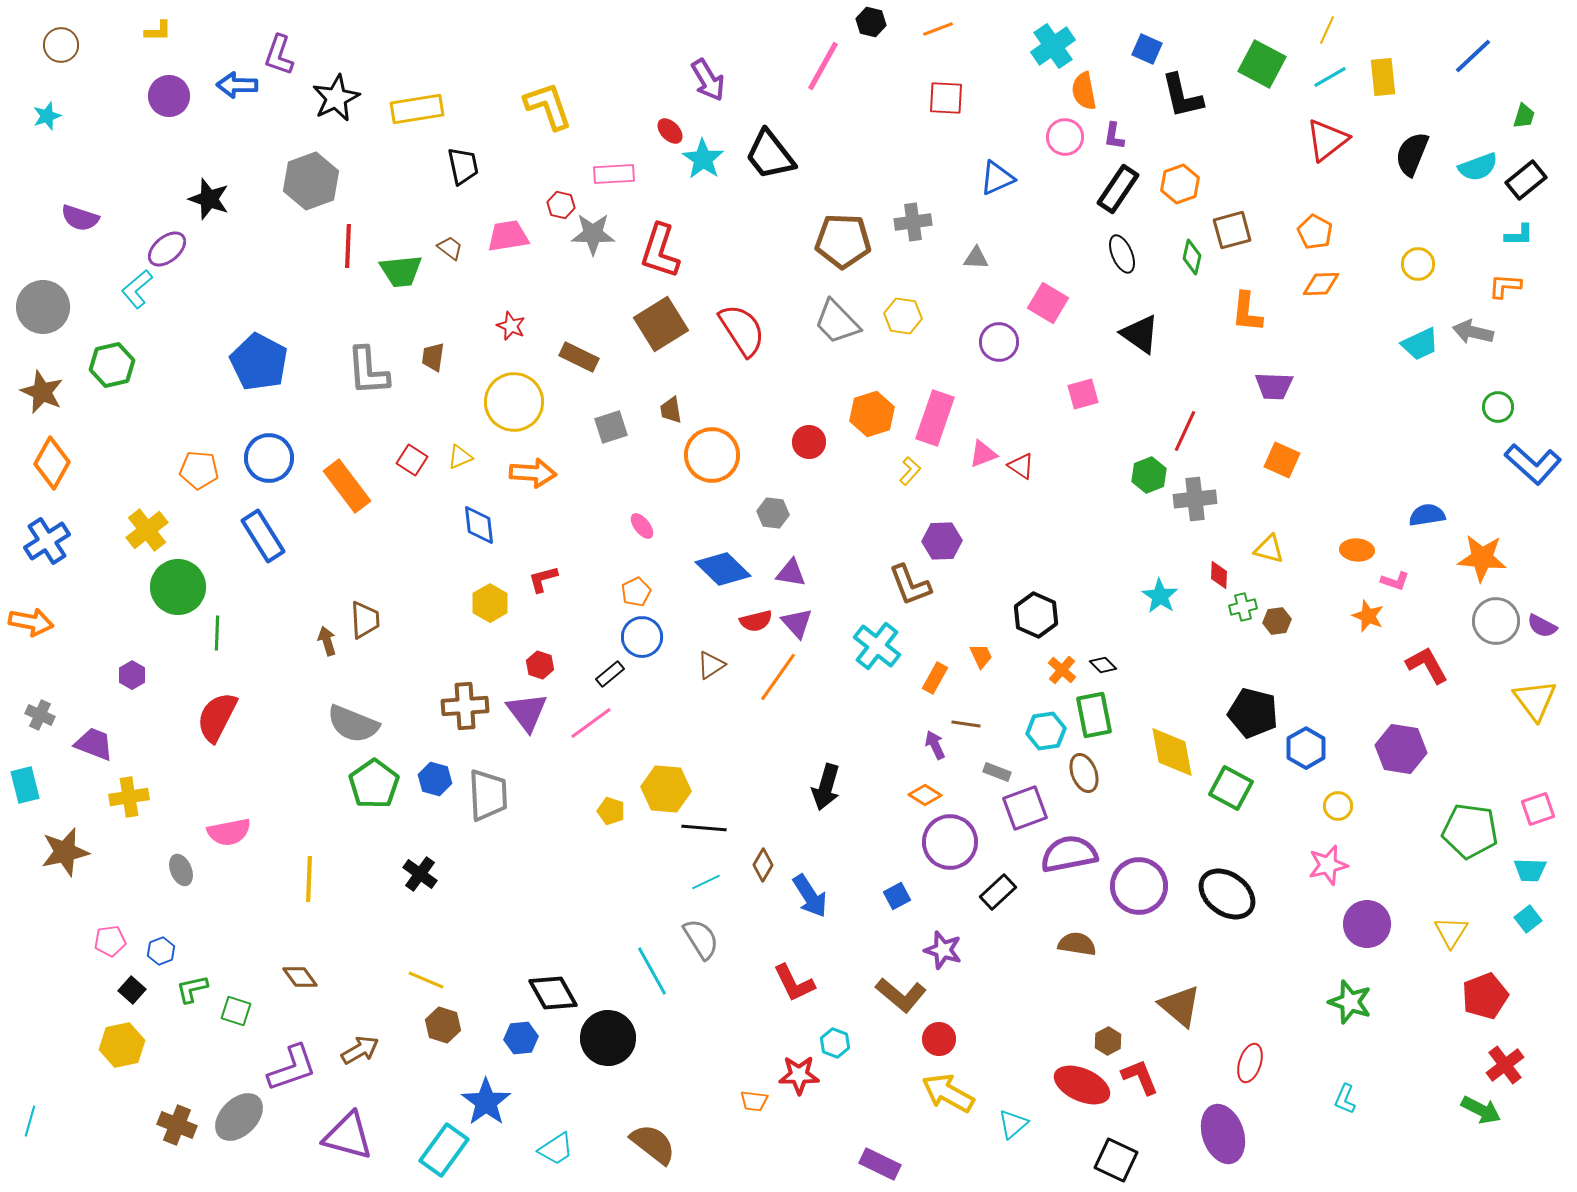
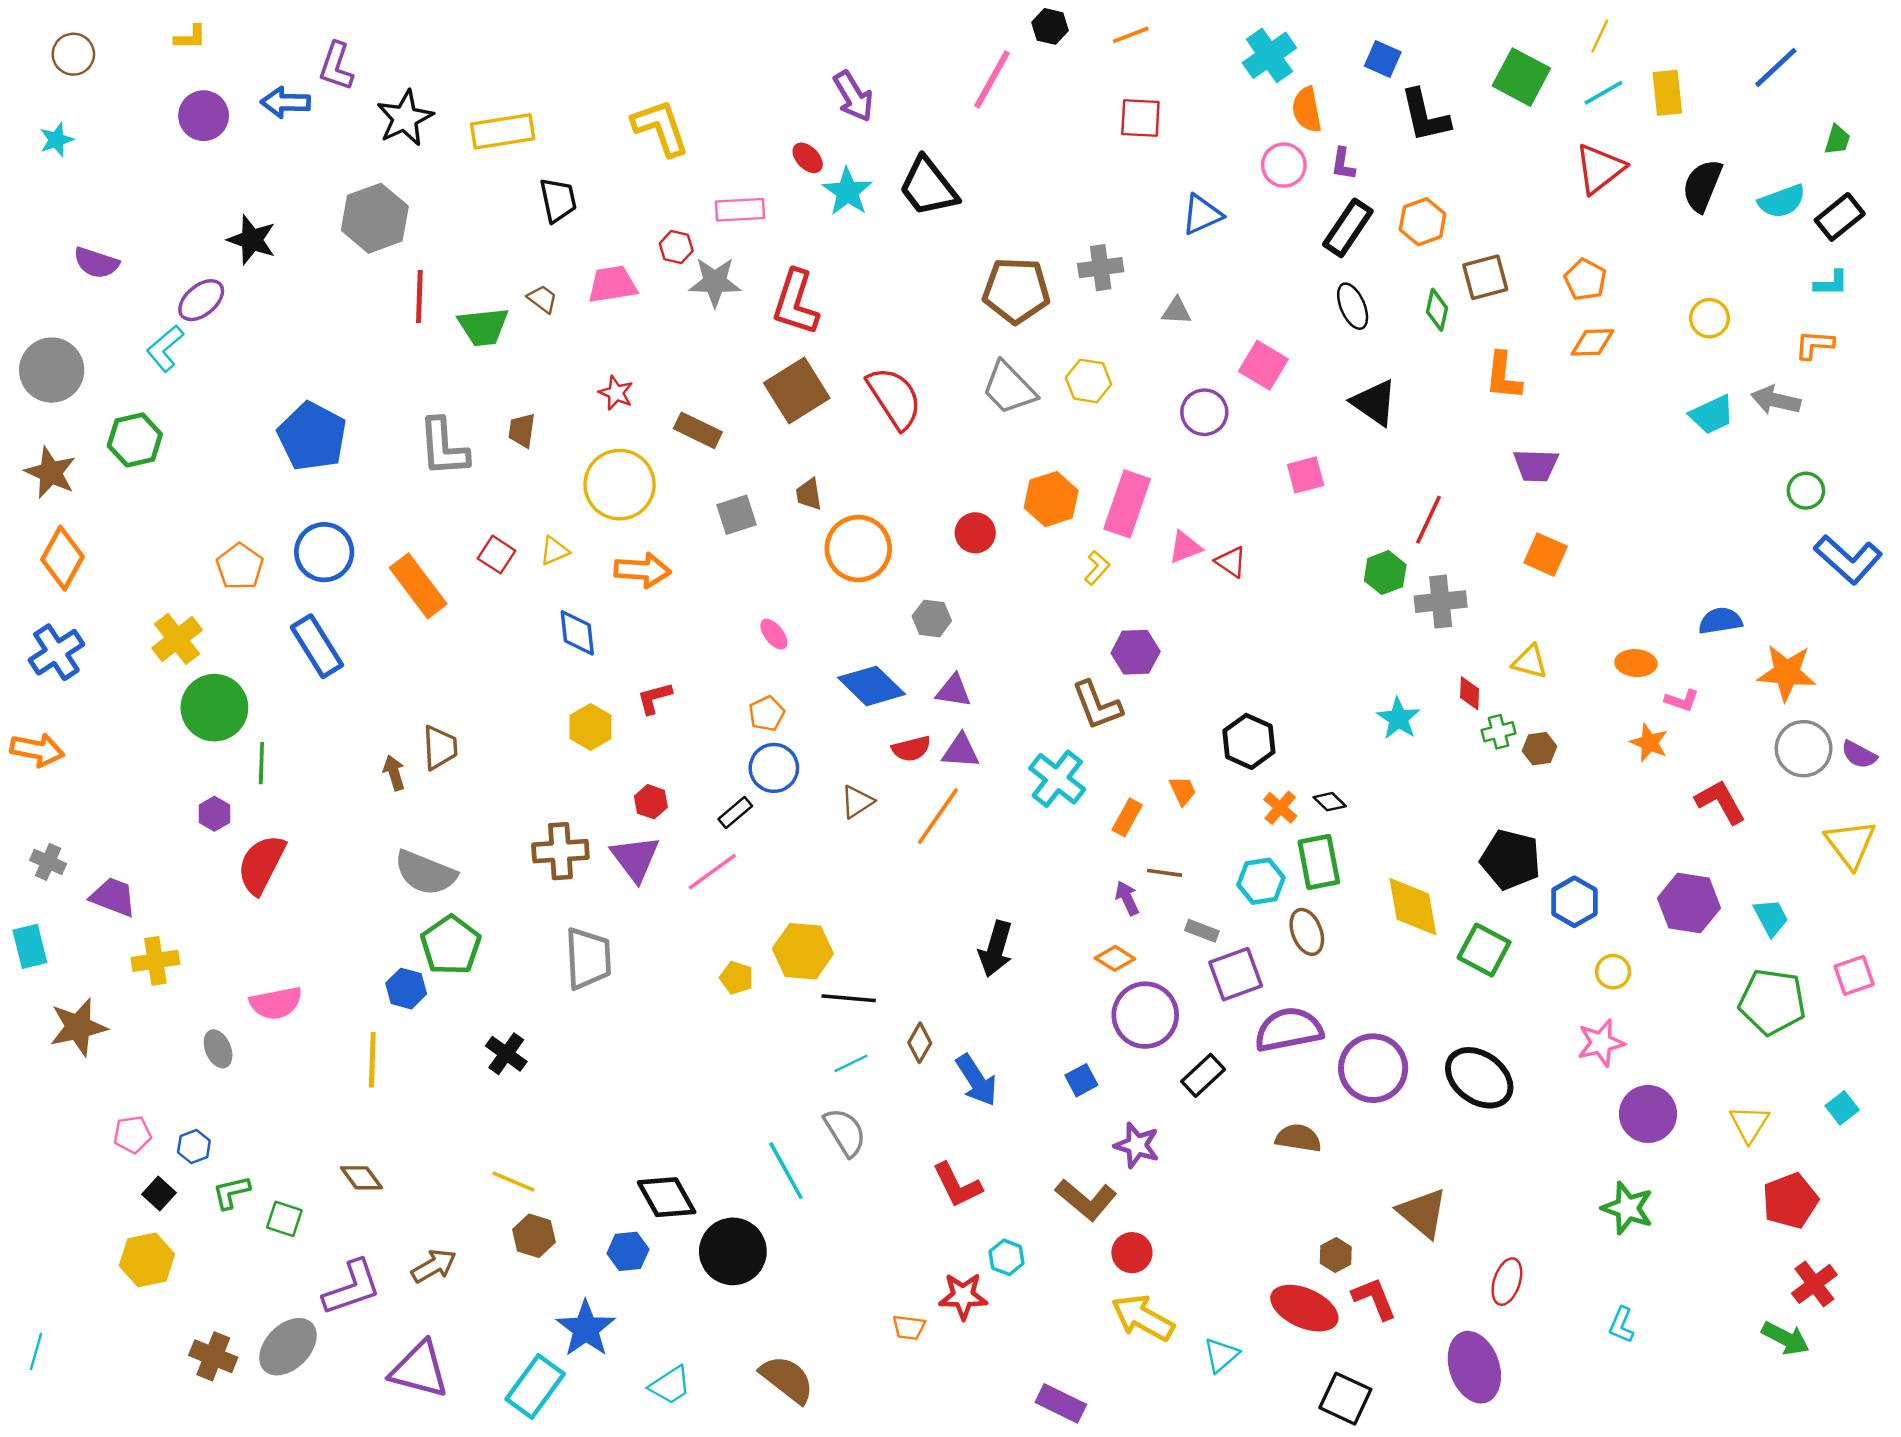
orange pentagon: (199, 470) -> (240, 567), turned 30
purple triangle: (797, 623) -> (961, 751), turned -44
purple hexagon: (132, 675) -> (214, 814), moved
blue hexagon: (435, 779) -> (406, 989), moved
cyan trapezoid: (1530, 870) -> (1771, 917), moved, turned -120

